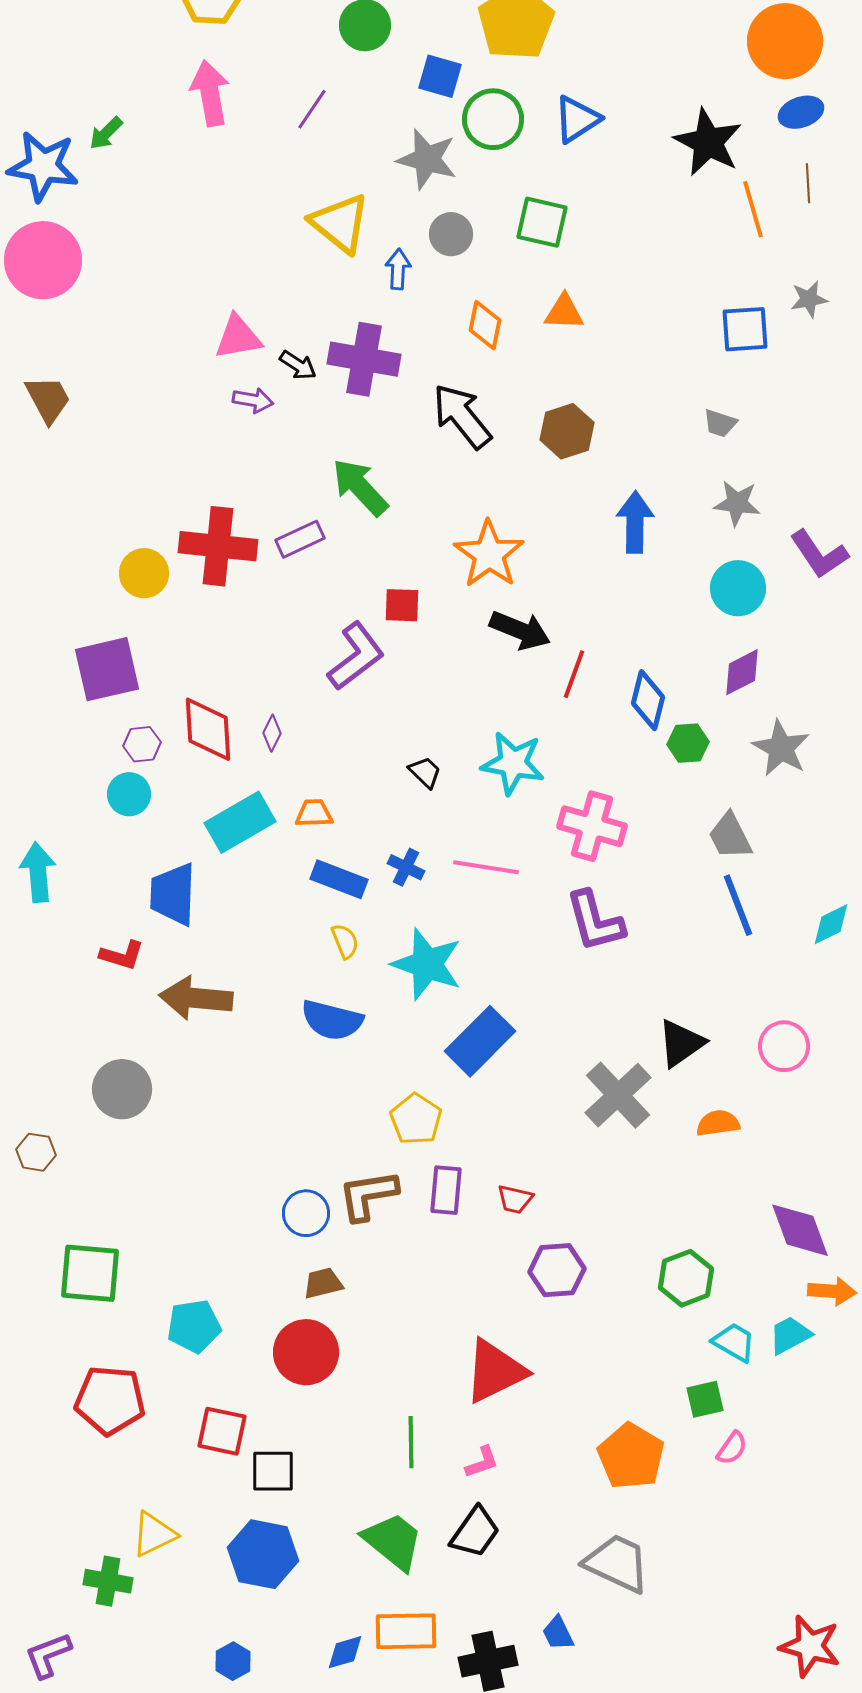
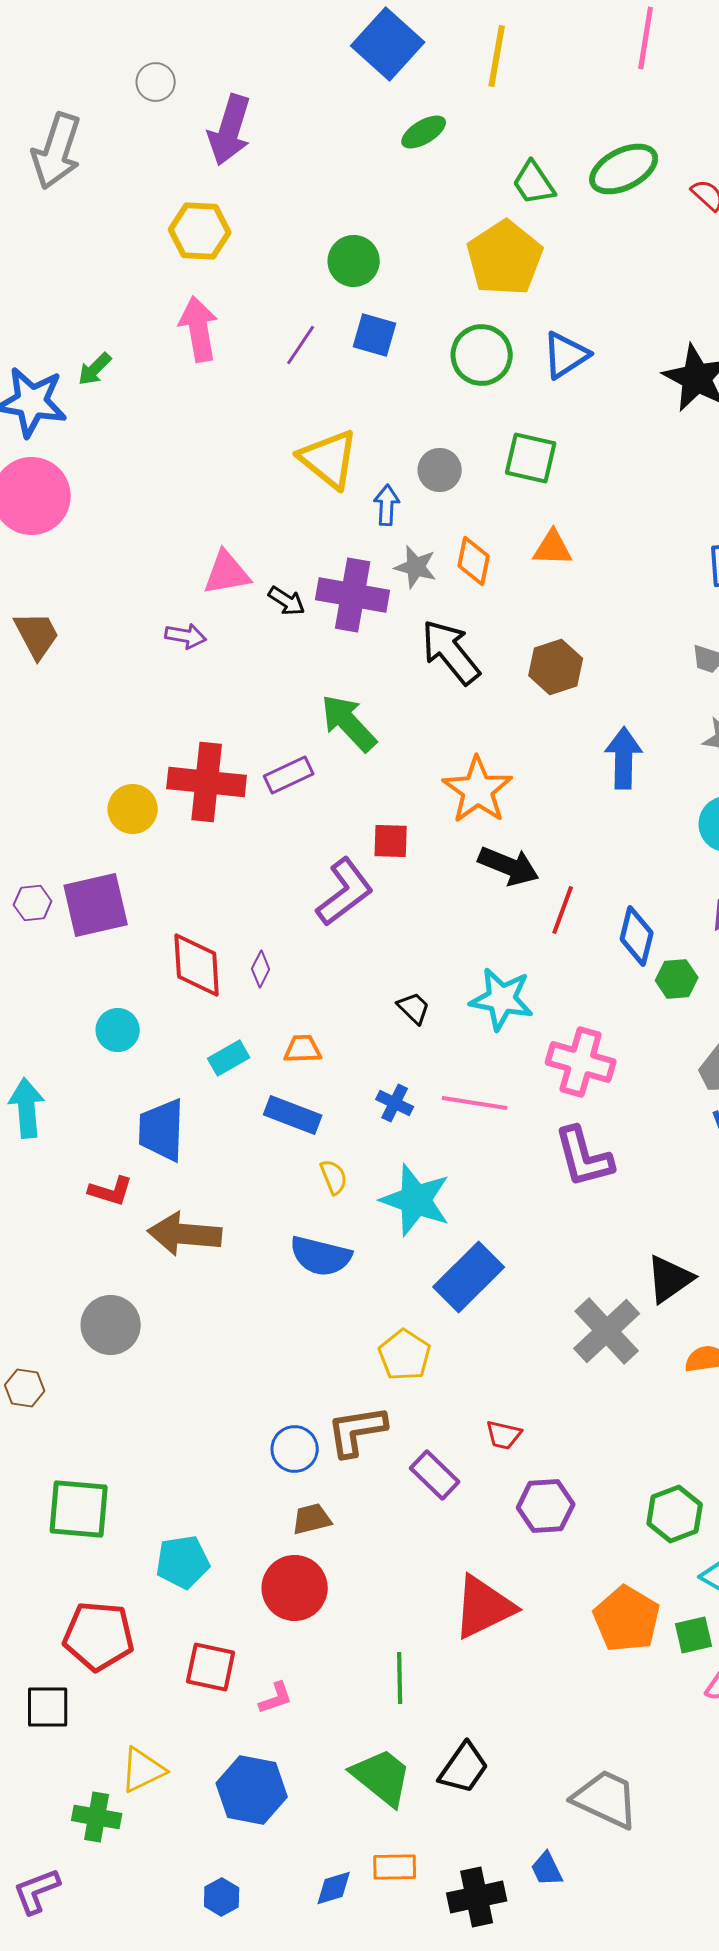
blue square: (440, 76) -> (375, 335), moved
gray star: (427, 159) -> (416, 567), moved, size x0.7
purple arrow: (253, 400) -> (186, 636), moved
purple hexagon: (142, 744) -> (33, 903), moved
cyan rectangle: (240, 822) -> (229, 1058), size x0.6
blue rectangle: (339, 879) -> (293, 1115), moved
purple rectangle: (446, 1190) -> (435, 1475), moved, turned -51
orange pentagon: (631, 1456) -> (627, 1619), moved
pink L-shape: (482, 1462) -> (276, 1698), moved
black square: (273, 1471) -> (48, 1707), moved
orange rectangle: (406, 1631) -> (395, 1867), size x0.7

